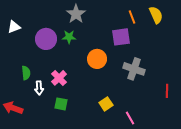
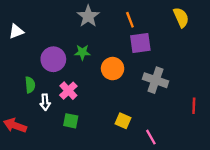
orange line: (132, 17) -> (130, 20), moved
green star: (69, 37) -> (82, 52), moved
purple circle: (46, 39) -> (53, 59), moved
yellow square: (106, 104) -> (123, 121), turned -32

